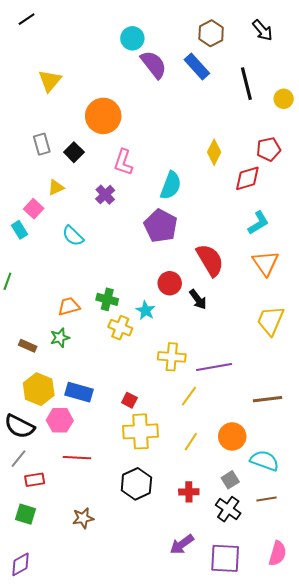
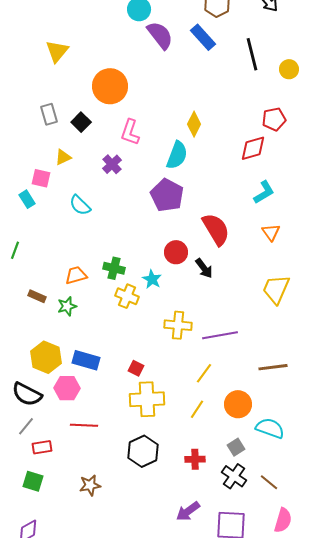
yellow diamond: (214, 152) -> (194, 124), moved
pink square: (34, 209) -> (41, 178), turned -30
orange triangle: (265, 263) -> (271, 232), size x0.7
brown rectangle: (28, 346) -> (37, 296), moved
yellow line: (189, 396) -> (204, 373), moved
brown line: (266, 499) -> (269, 482), moved, turned 48

